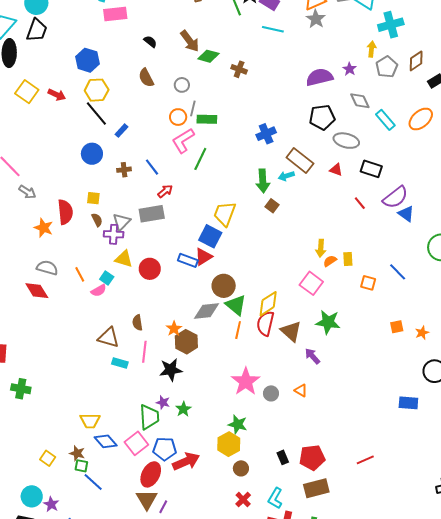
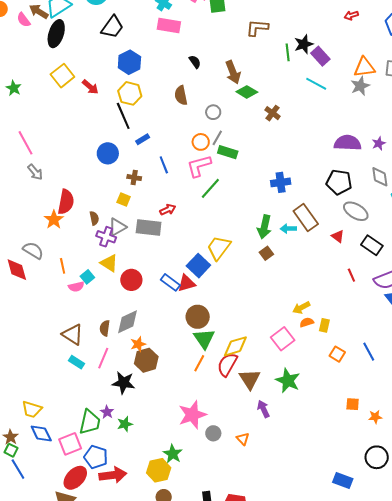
black trapezoid: (37, 30) -> (112, 27), moved
blue line: (152, 167) -> (164, 165), moved
yellow square: (93, 198) -> (124, 199), moved
orange star: (44, 228) -> (54, 220), moved
yellow arrow: (321, 248) -> (301, 308), turned 42
gray diamond: (206, 311) -> (128, 322), moved, turned -36

